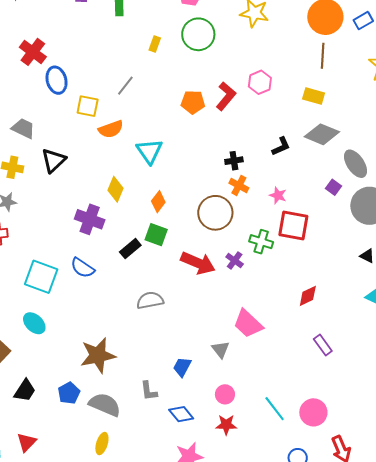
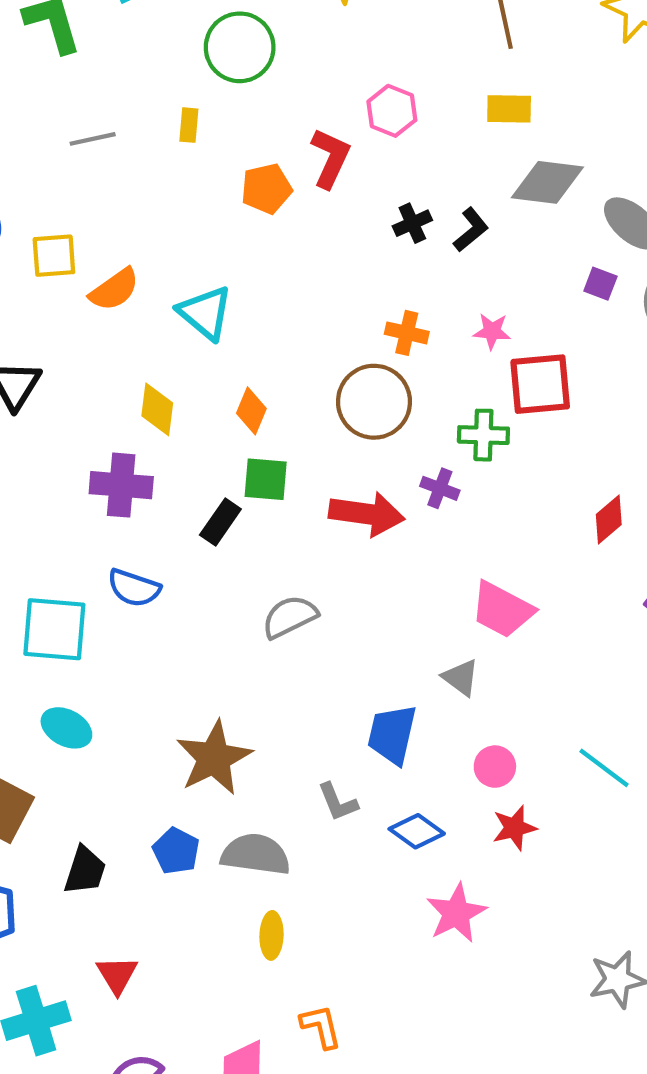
yellow rectangle: (155, 44) -> (189, 125), moved
gray line: (125, 86) -> (93, 139), moved, turned 55
black cross: (234, 161) -> (412, 223), moved
blue trapezoid: (182, 367) -> (392, 734), size x1.4

